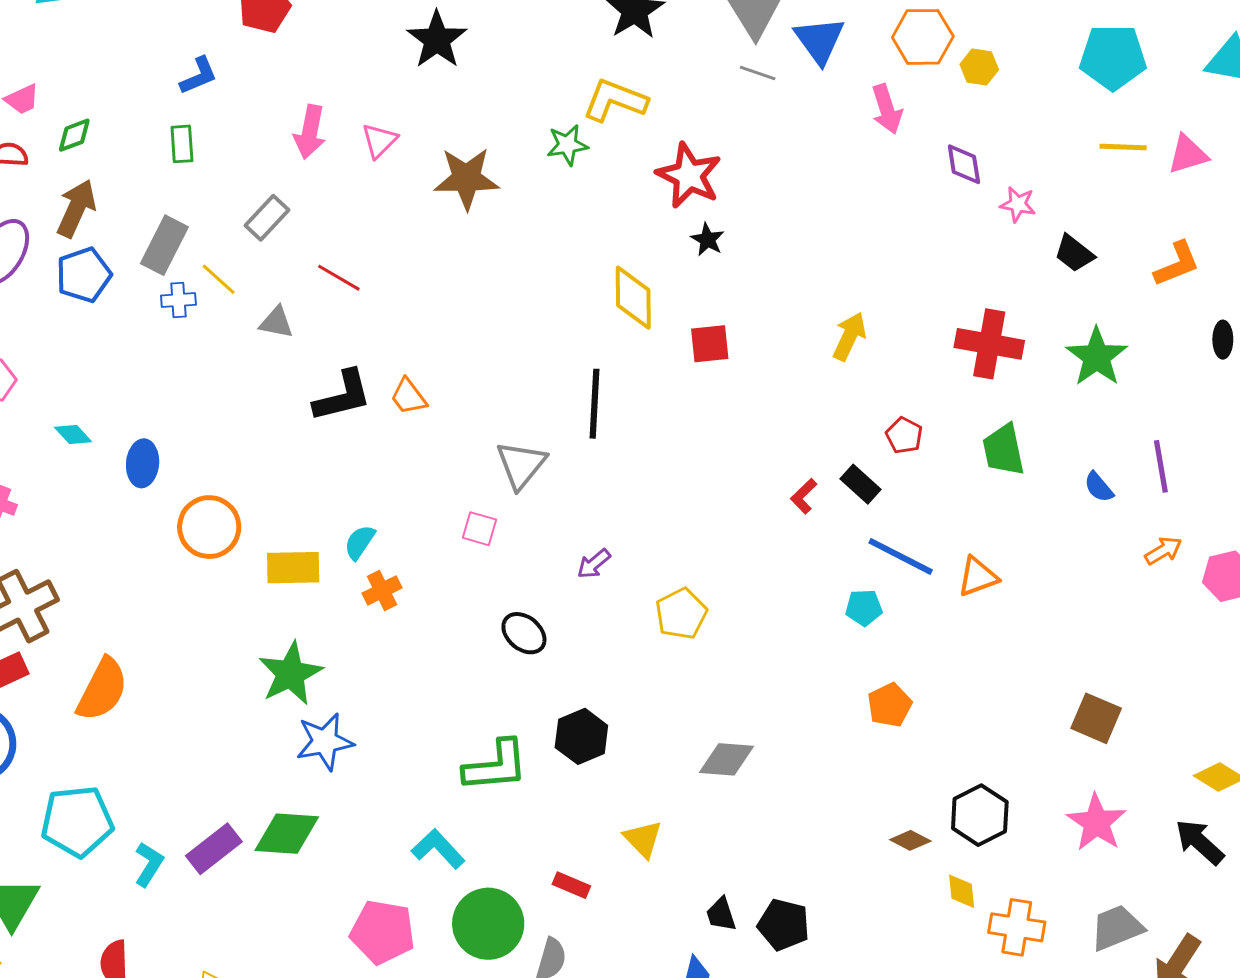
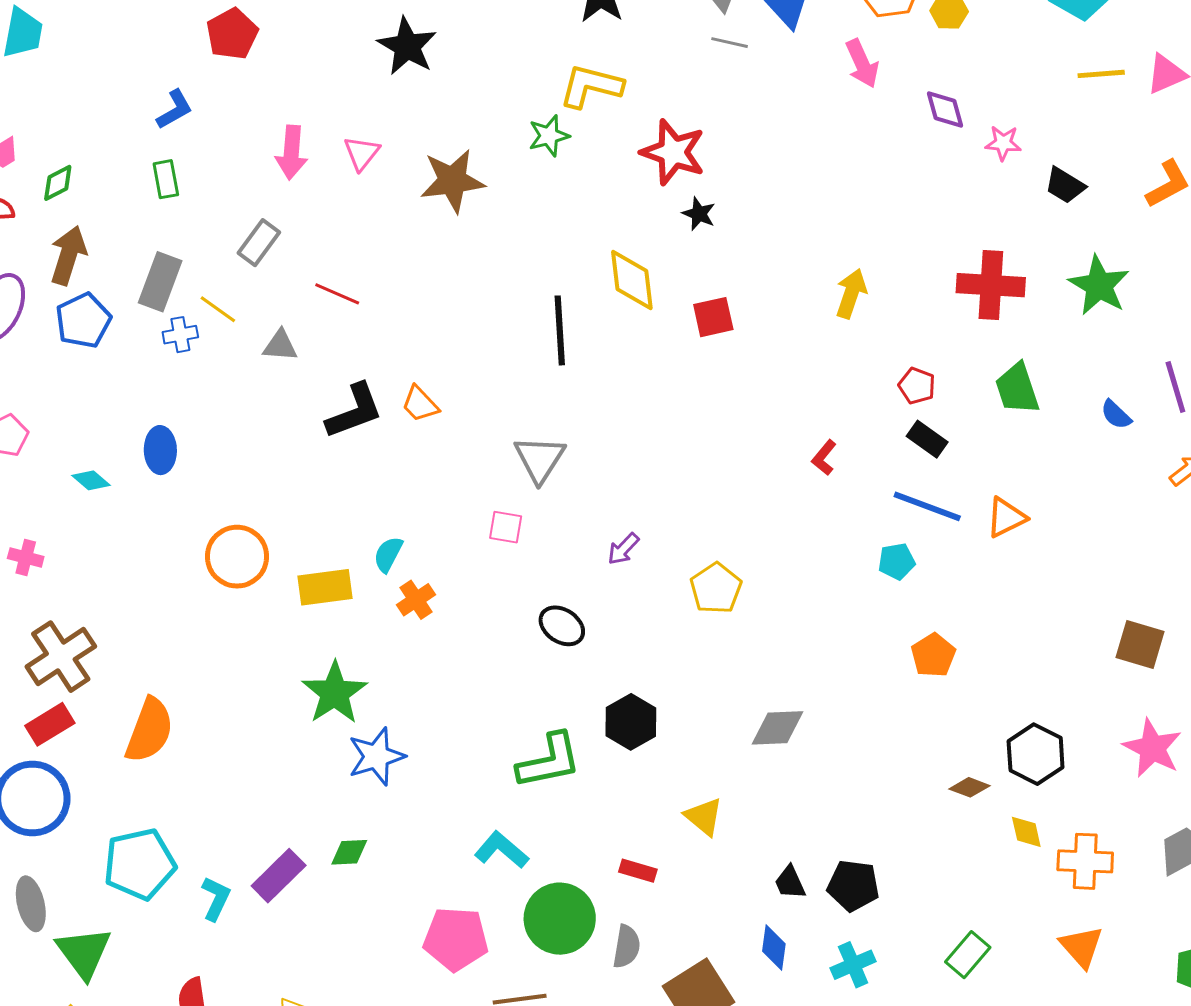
black line: (594, 404) -> (560, 330), moved
blue ellipse: (143, 463) -> (160, 450), moved
black rectangle: (860, 484) -> (927, 439), moved
green diamond: (287, 834) -> (349, 852), size x0.6

